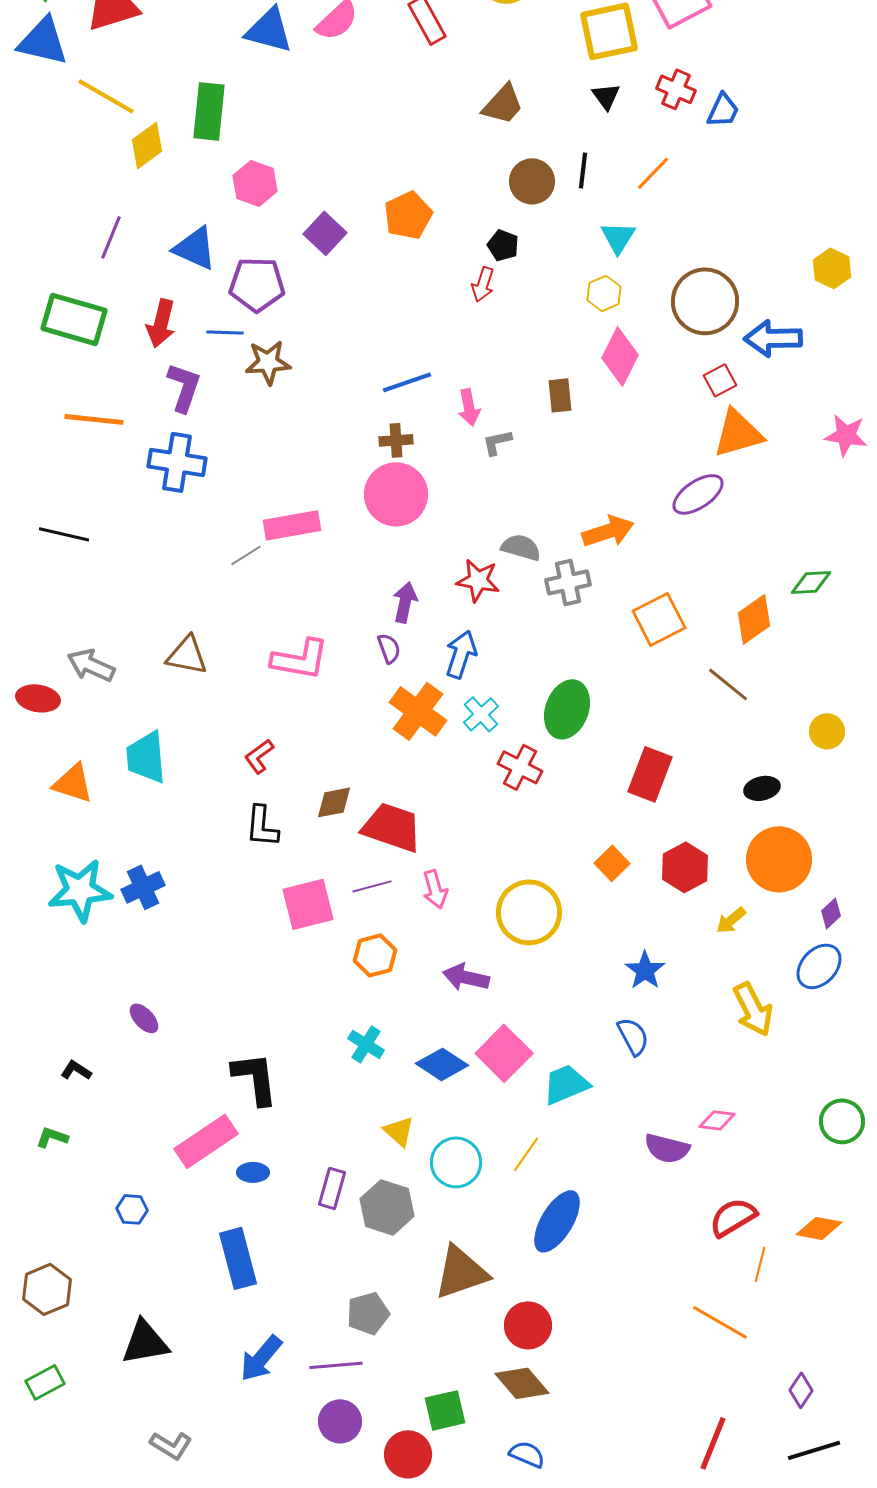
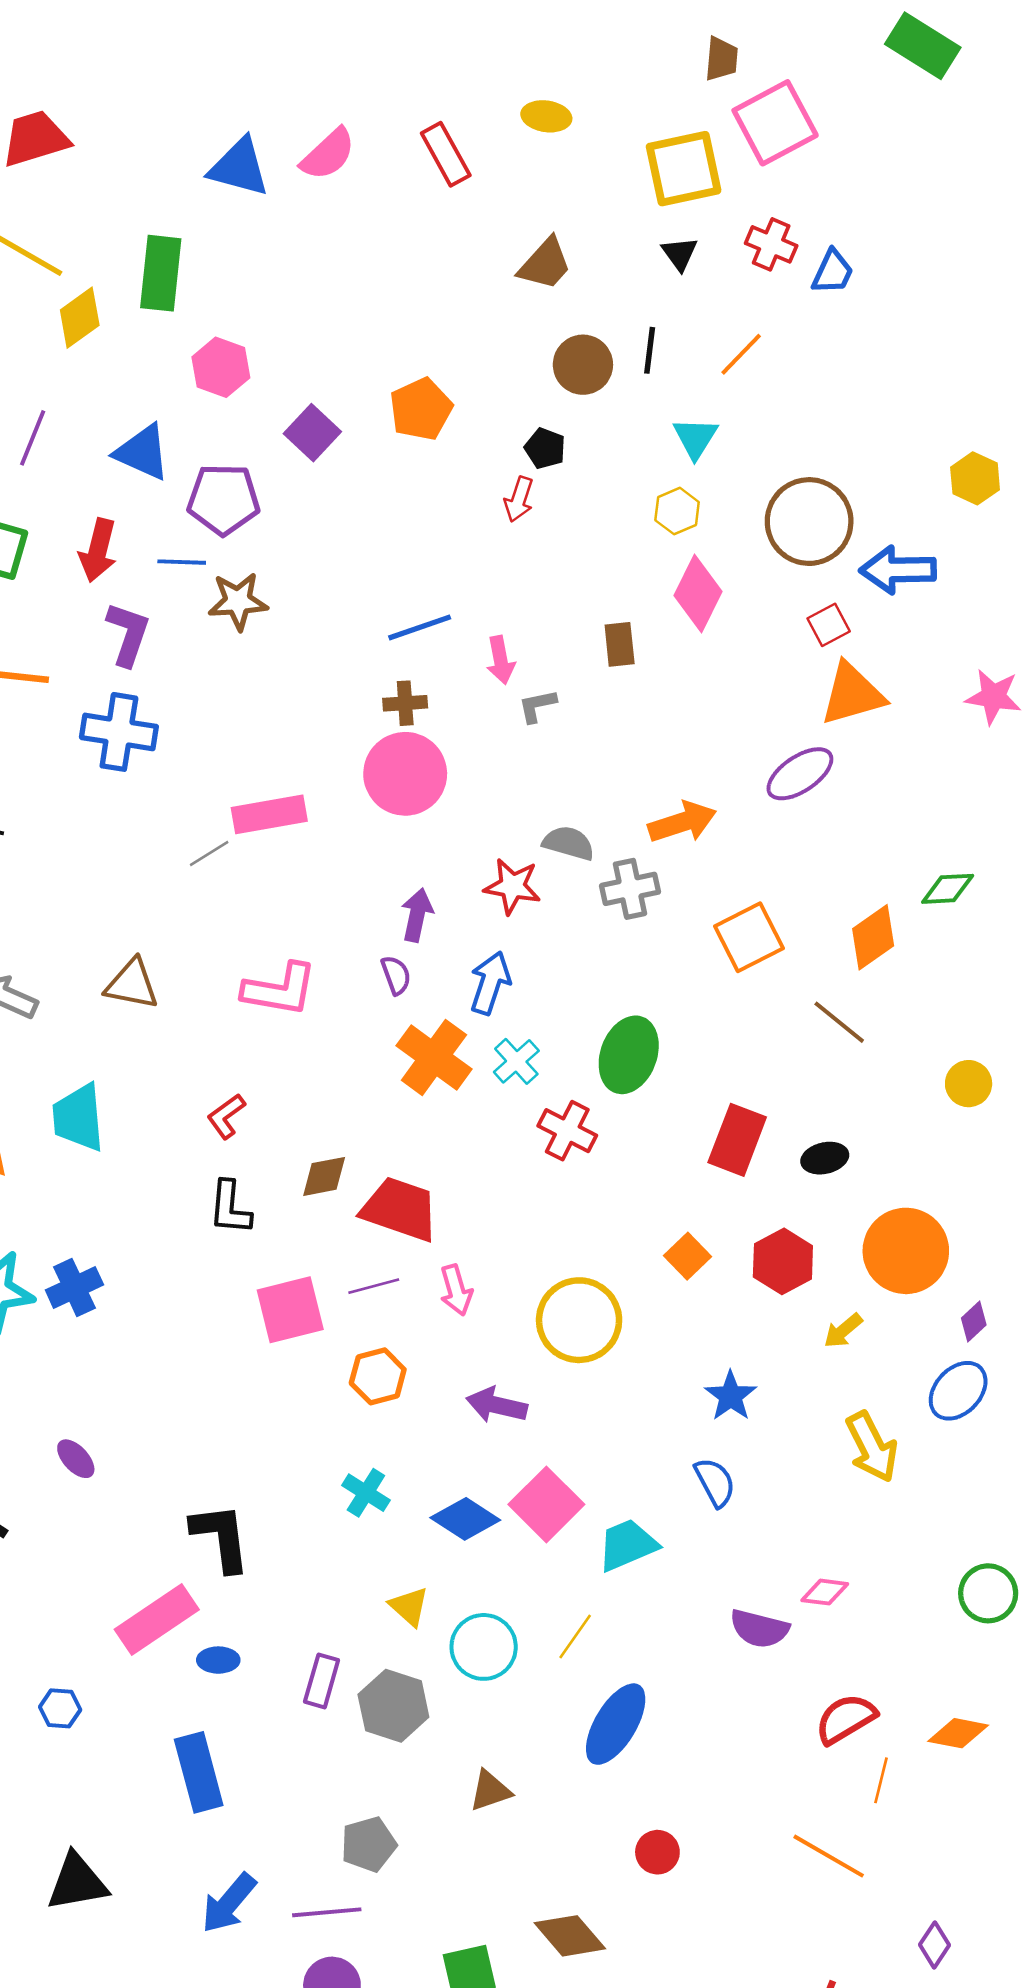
black ellipse: (762, 788) -> (825, 1158), moved
brown triangle: (461, 1272) -> (490, 1791), size x0.6
red circle: (528, 1325) -> (657, 1852), moved, size x0.7

